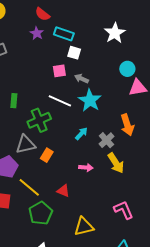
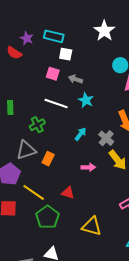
red semicircle: (43, 14) -> (14, 53), moved
pink square: (59, 71) -> (53, 74), turned 32
cyan star: (90, 100) -> (86, 100), size x0.7
green cross: (39, 120) -> (37, 125), size x0.7
yellow triangle: (84, 227) -> (92, 226), turned 35

